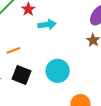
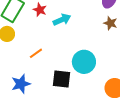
black square: (21, 75) -> (61, 79), moved

